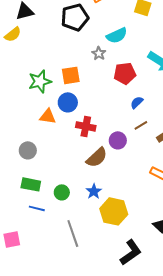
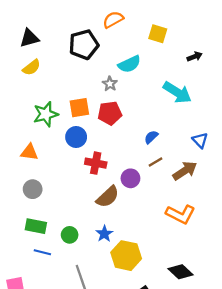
yellow semicircle: (13, 34) -> (32, 67), moved
red pentagon: (125, 73) -> (110, 113), moved
orange triangle: (48, 116) -> (29, 152), moved

